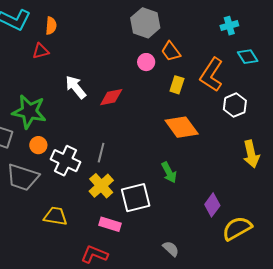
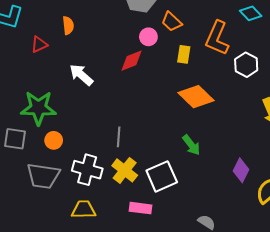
orange semicircle: (51, 26) -> (68, 25), moved
red diamond: (111, 97) -> (132, 61), moved
white cross: (66, 161) -> (87, 170), moved

